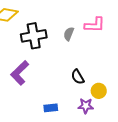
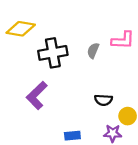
black semicircle: (78, 77) -> (103, 100), turned -56

